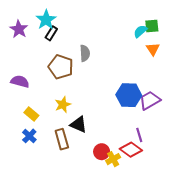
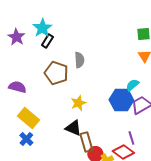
cyan semicircle: (140, 31) -> (132, 85), moved
yellow star: (63, 105) -> (78, 103), moved
yellow rectangle: (31, 114) -> (28, 118), size x1.5
brown rectangle: (62, 139) -> (86, 142), moved

